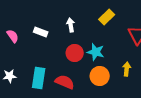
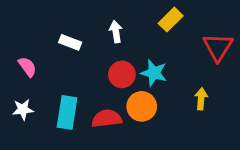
pink semicircle: (13, 36) -> (27, 67), moved
orange circle: (100, 76) -> (142, 106), moved
red semicircle: (65, 82) -> (107, 119), turned -30

